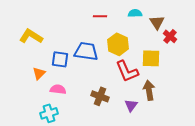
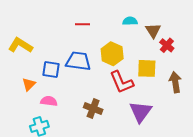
red line: (100, 16) -> (83, 24), moved
brown arrow: (149, 90) -> (175, 82), moved
purple triangle: (131, 105) -> (141, 112), moved, size x1.6

